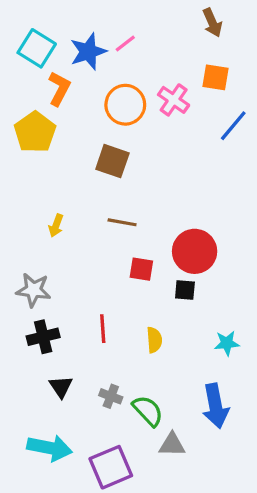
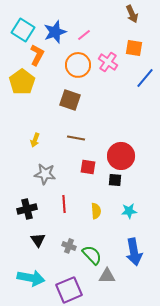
pink line: (125, 43) -> (84, 35), moved
gray star: (33, 290) -> (45, 174), moved
cyan star: (227, 343) -> (129, 211), moved

